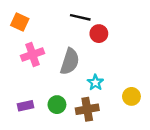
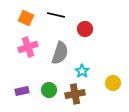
black line: (80, 17) -> (56, 15), moved
orange square: (20, 22) -> (26, 18), moved

